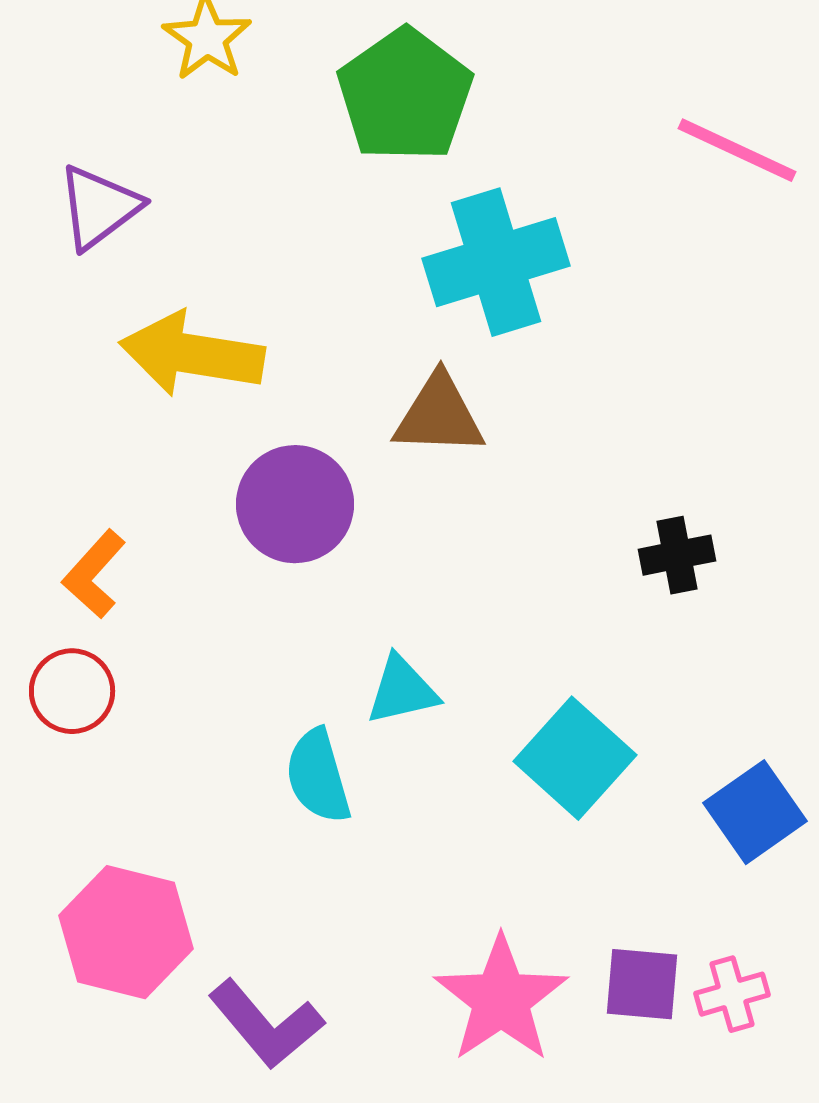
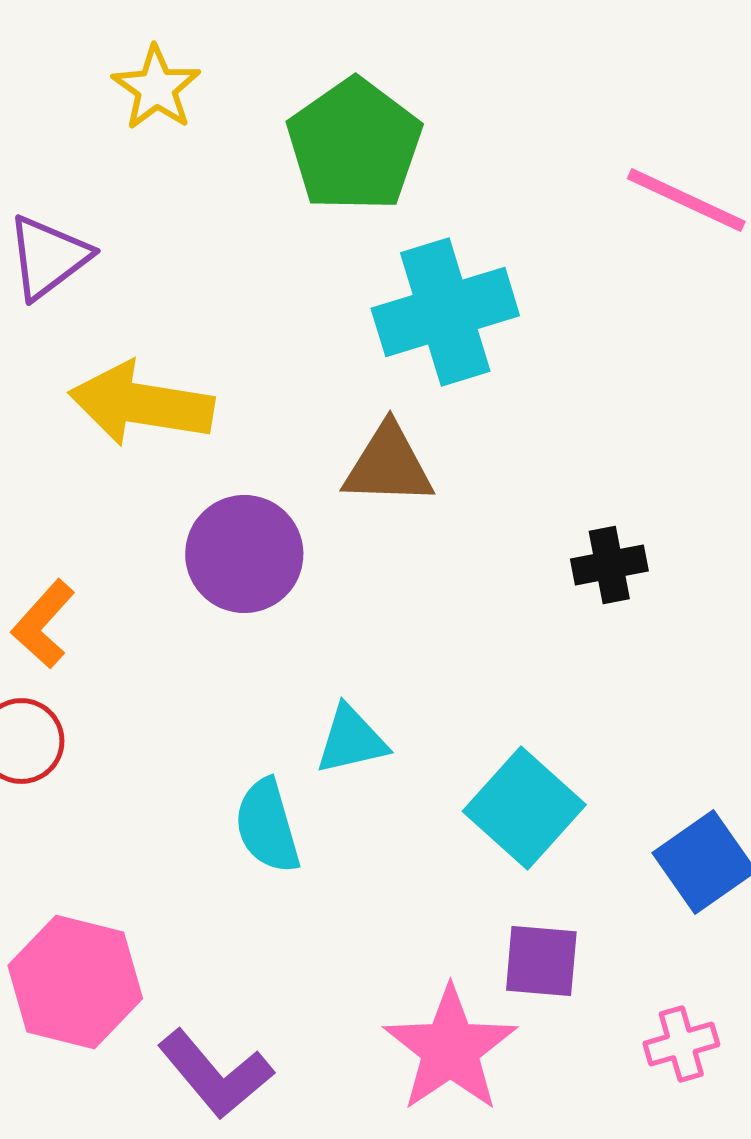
black cross: (677, 555) -> (609, 565), moved
purple square: (642, 984) -> (541, 961), moved

